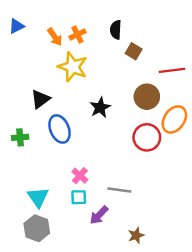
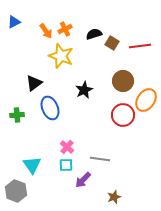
black semicircle: (116, 30) -> (94, 34), moved, turned 70
red line: (172, 70) -> (140, 46), moved
gray hexagon: (37, 228) -> (16, 191), moved

